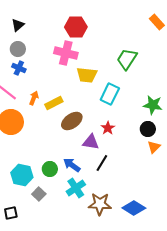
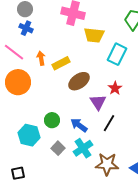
orange arrow: (34, 98) -> (41, 58), turned -32
purple triangle: (91, 142) -> (98, 102), turned 48
green circle: (50, 169) -> (52, 120), moved
gray square: (39, 194) -> (58, 148), moved

